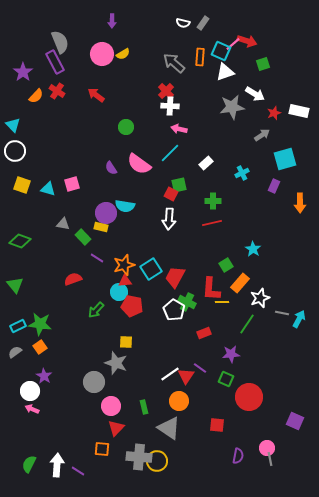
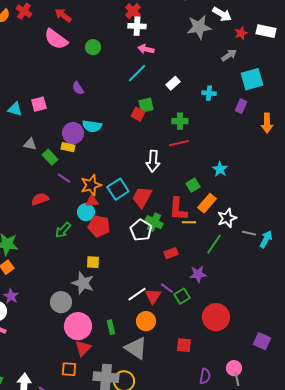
pink semicircle: (139, 164) -> (56, 39), moved
cyan cross: (242, 173) -> (209, 93), turned 32
white arrow: (169, 219) -> (153, 161), moved
green square: (226, 379) -> (182, 296), moved, turned 35
pink circle: (111, 406) -> (78, 326), size x1.4

